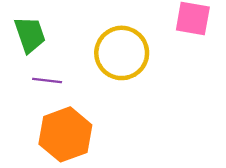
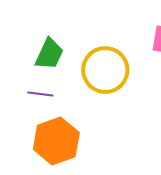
green trapezoid: (30, 35) -> (49, 54), moved, turned 44

